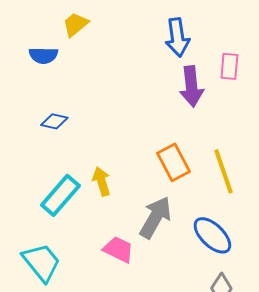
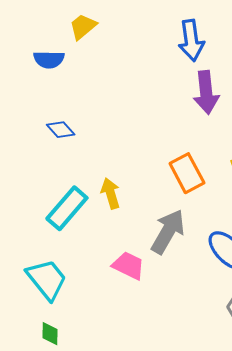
blue diamond: (54, 121) -> (61, 130), turned 36

